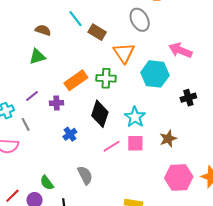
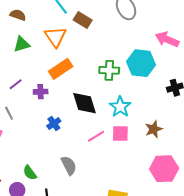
brown semicircle: (43, 30) -> (18, 15), moved
orange triangle: (124, 53) -> (55, 37), moved
green cross: (106, 78) -> (109, 70), moved
black diamond: (100, 114) -> (85, 103), turned -36

